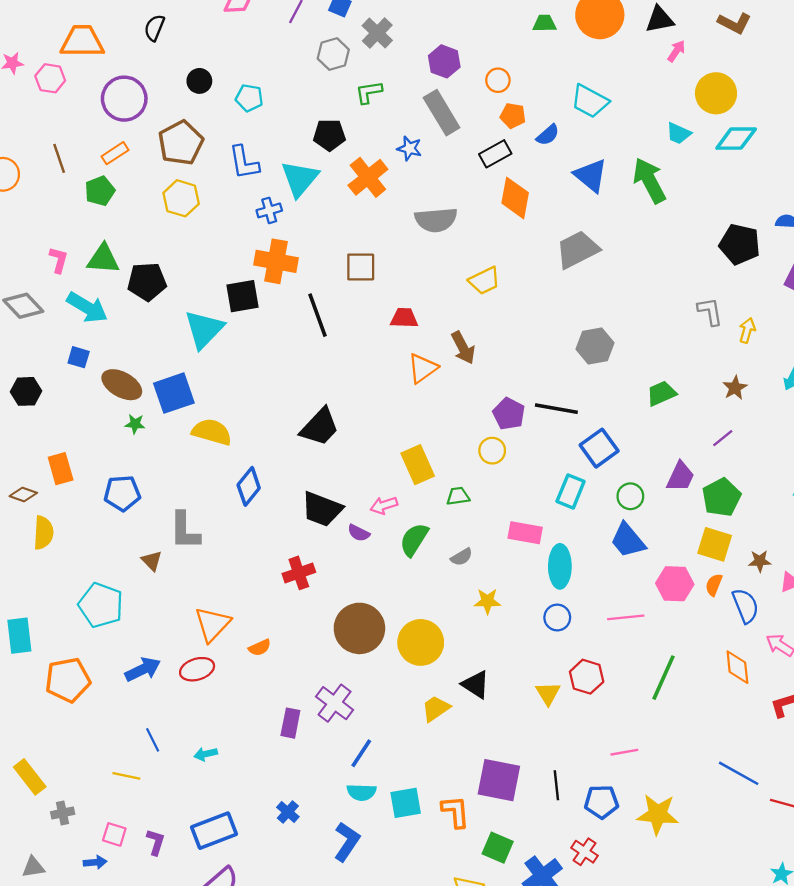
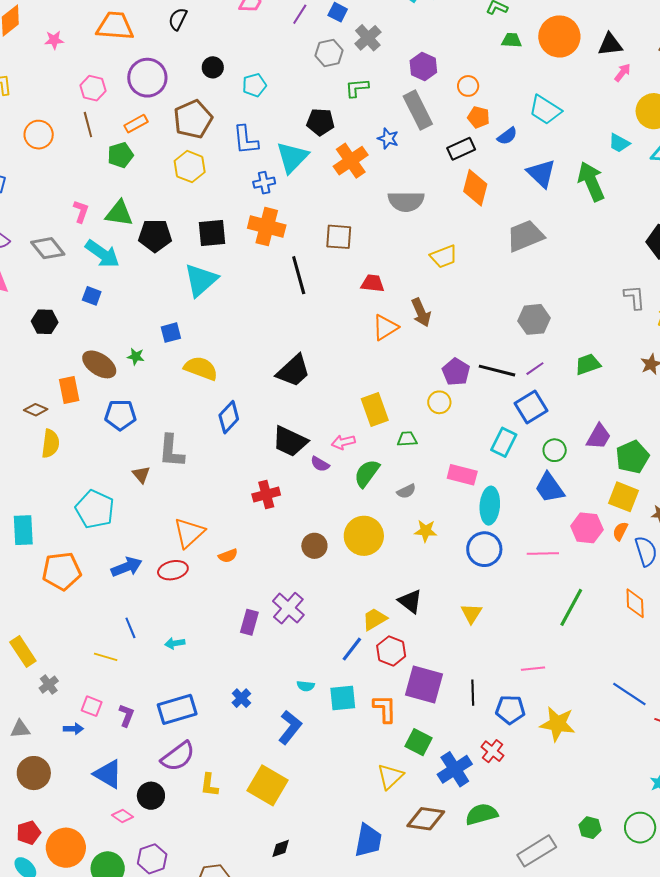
pink hexagon: (50, 78) -> (93, 88), moved
cyan pentagon: (249, 98) -> (254, 85), turned -30
black square: (242, 296) -> (212, 233), moved
brown ellipse: (122, 385) -> (99, 364), moved
blue square: (174, 393) -> (171, 333), size x0.6
purple line: (723, 438) -> (535, 369), moved
blue circle: (557, 618) -> (484, 549), size x1.5
brown circle: (359, 628) -> (314, 546), size x0.6
yellow circle: (421, 642) -> (364, 536), moved
red hexagon: (587, 677) -> (391, 651), moved
blue line: (361, 753) -> (352, 649), moved
cyan semicircle: (361, 792) -> (306, 686), size x0.7
gray cross: (63, 813) -> (49, 685), turned -30

